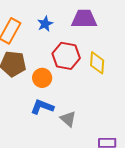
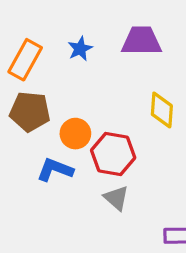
red hexagon: (66, 56) -> (113, 154), moved
blue L-shape: (42, 107) -> (55, 170), moved

